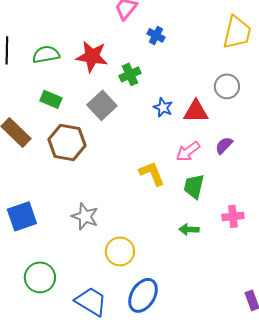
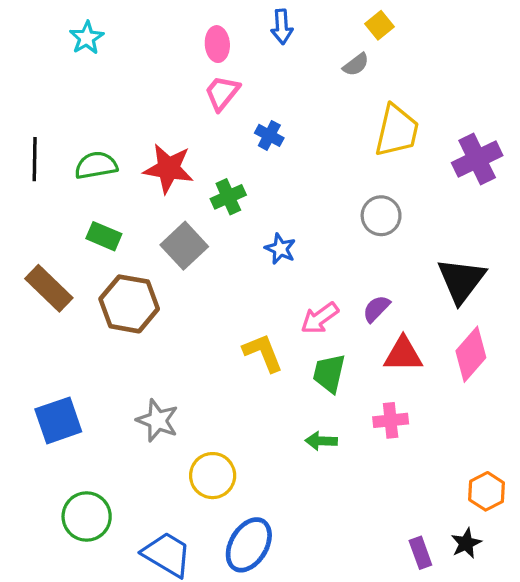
red triangle: (196, 111) -> (403, 354), moved

